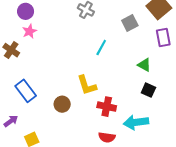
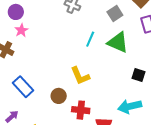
green triangle: (144, 65) -> (118, 42), moved, size x1.6
red cross: (107, 107) -> (81, 110), moved

